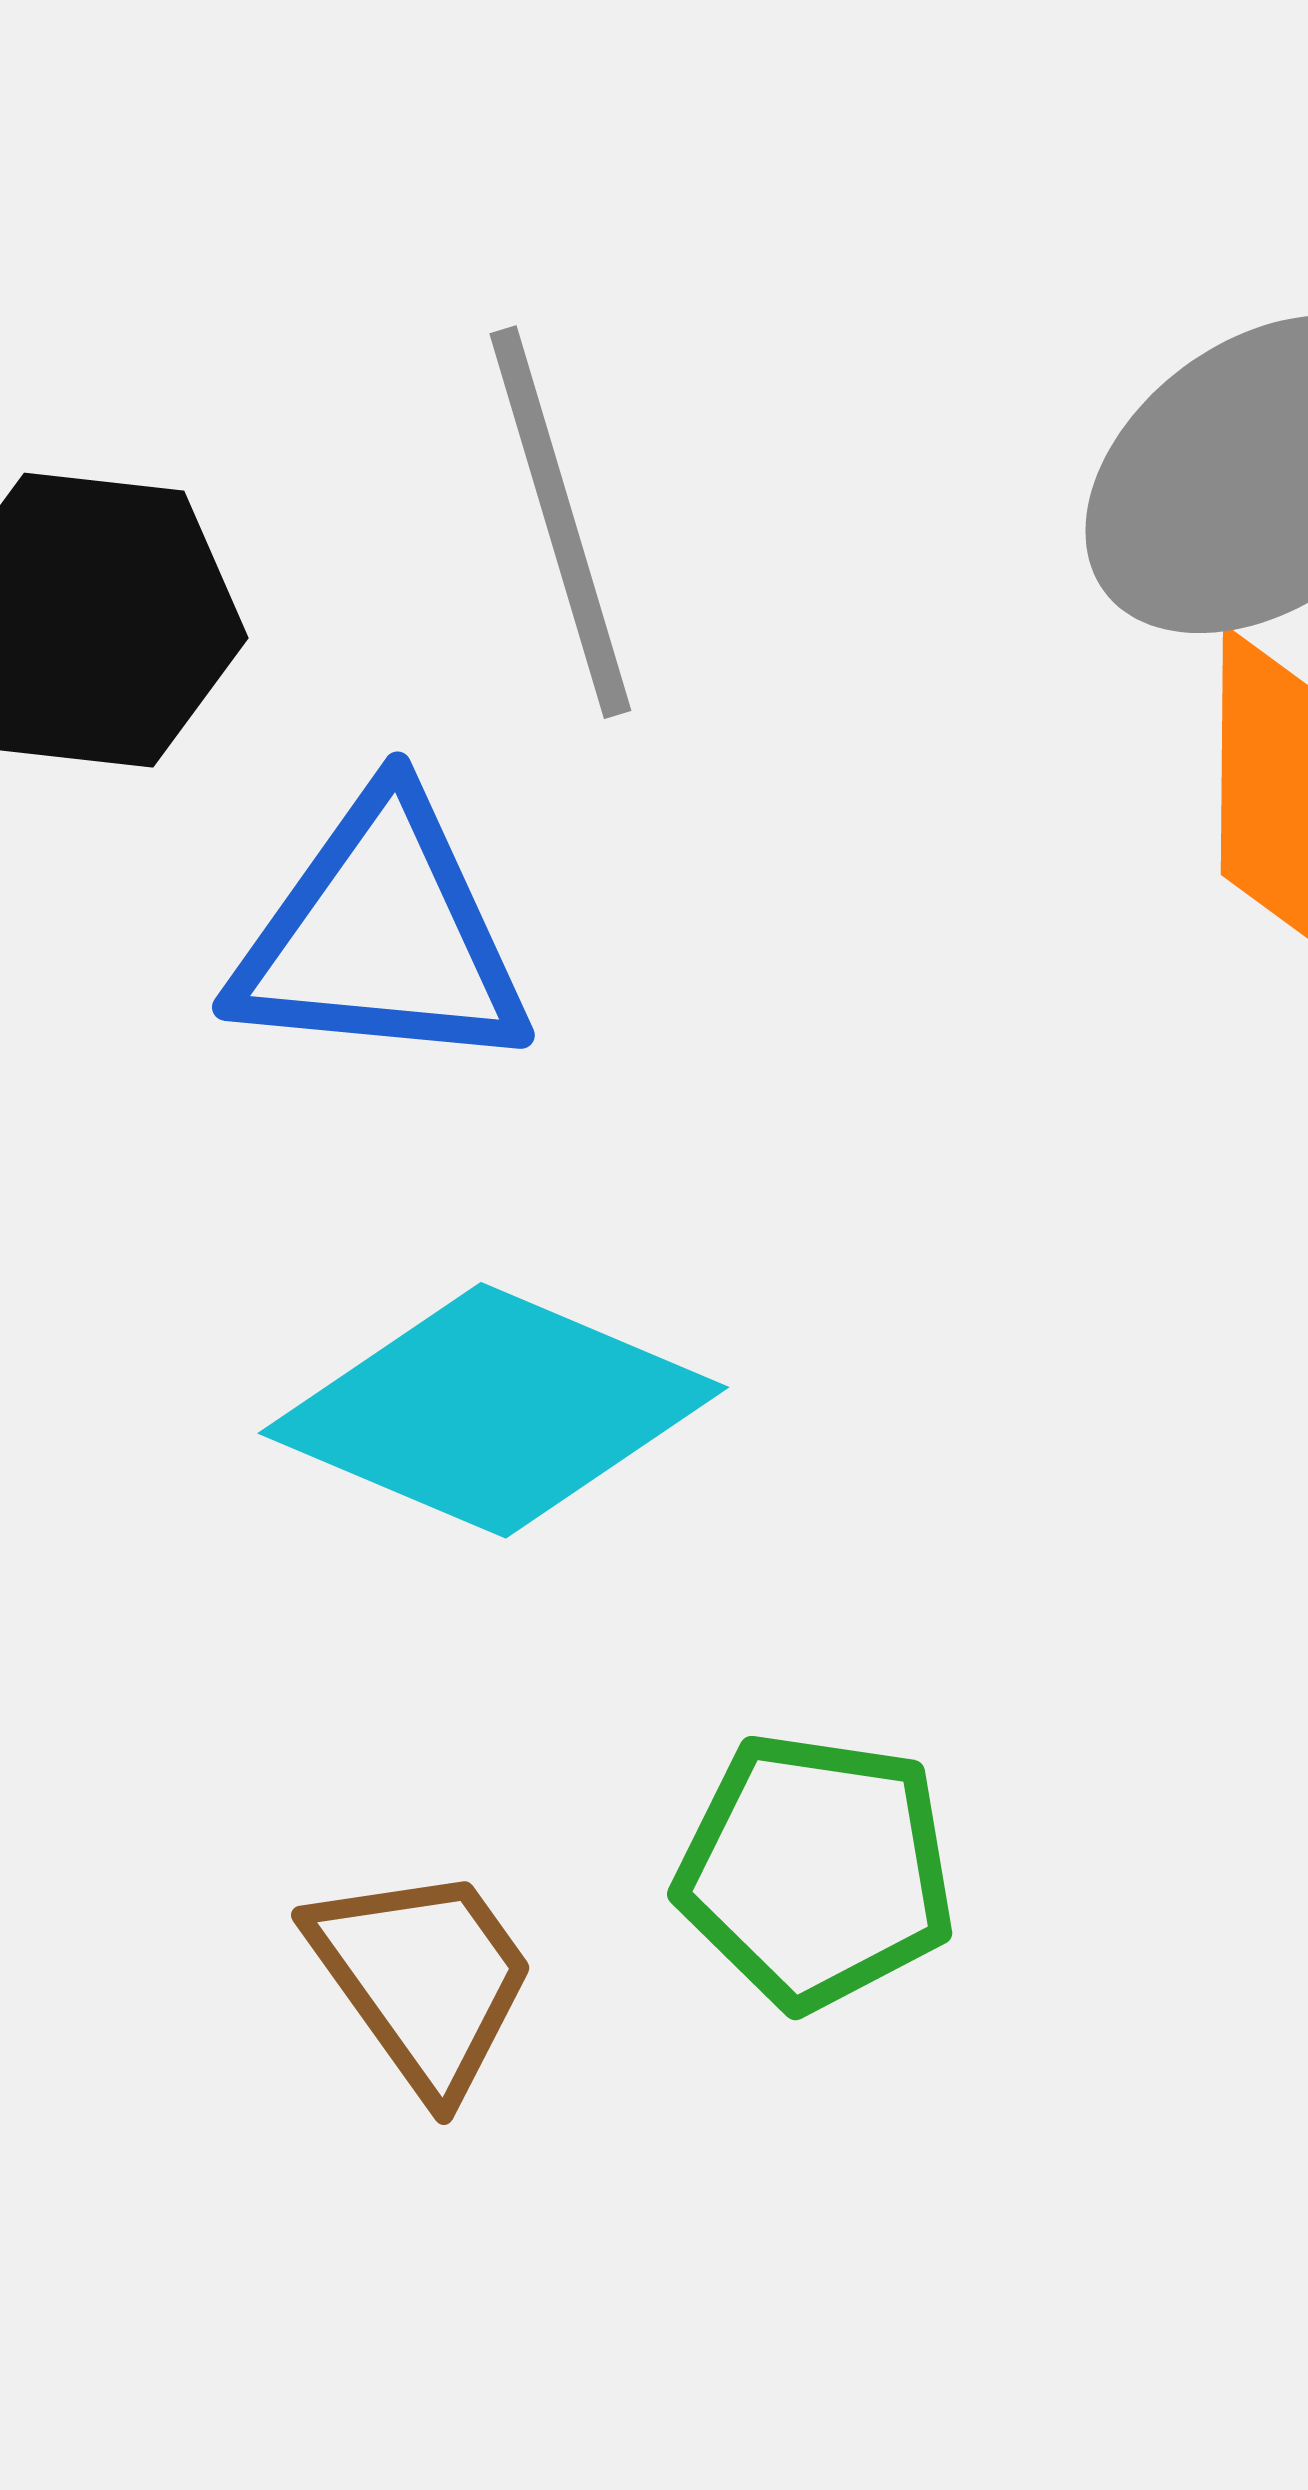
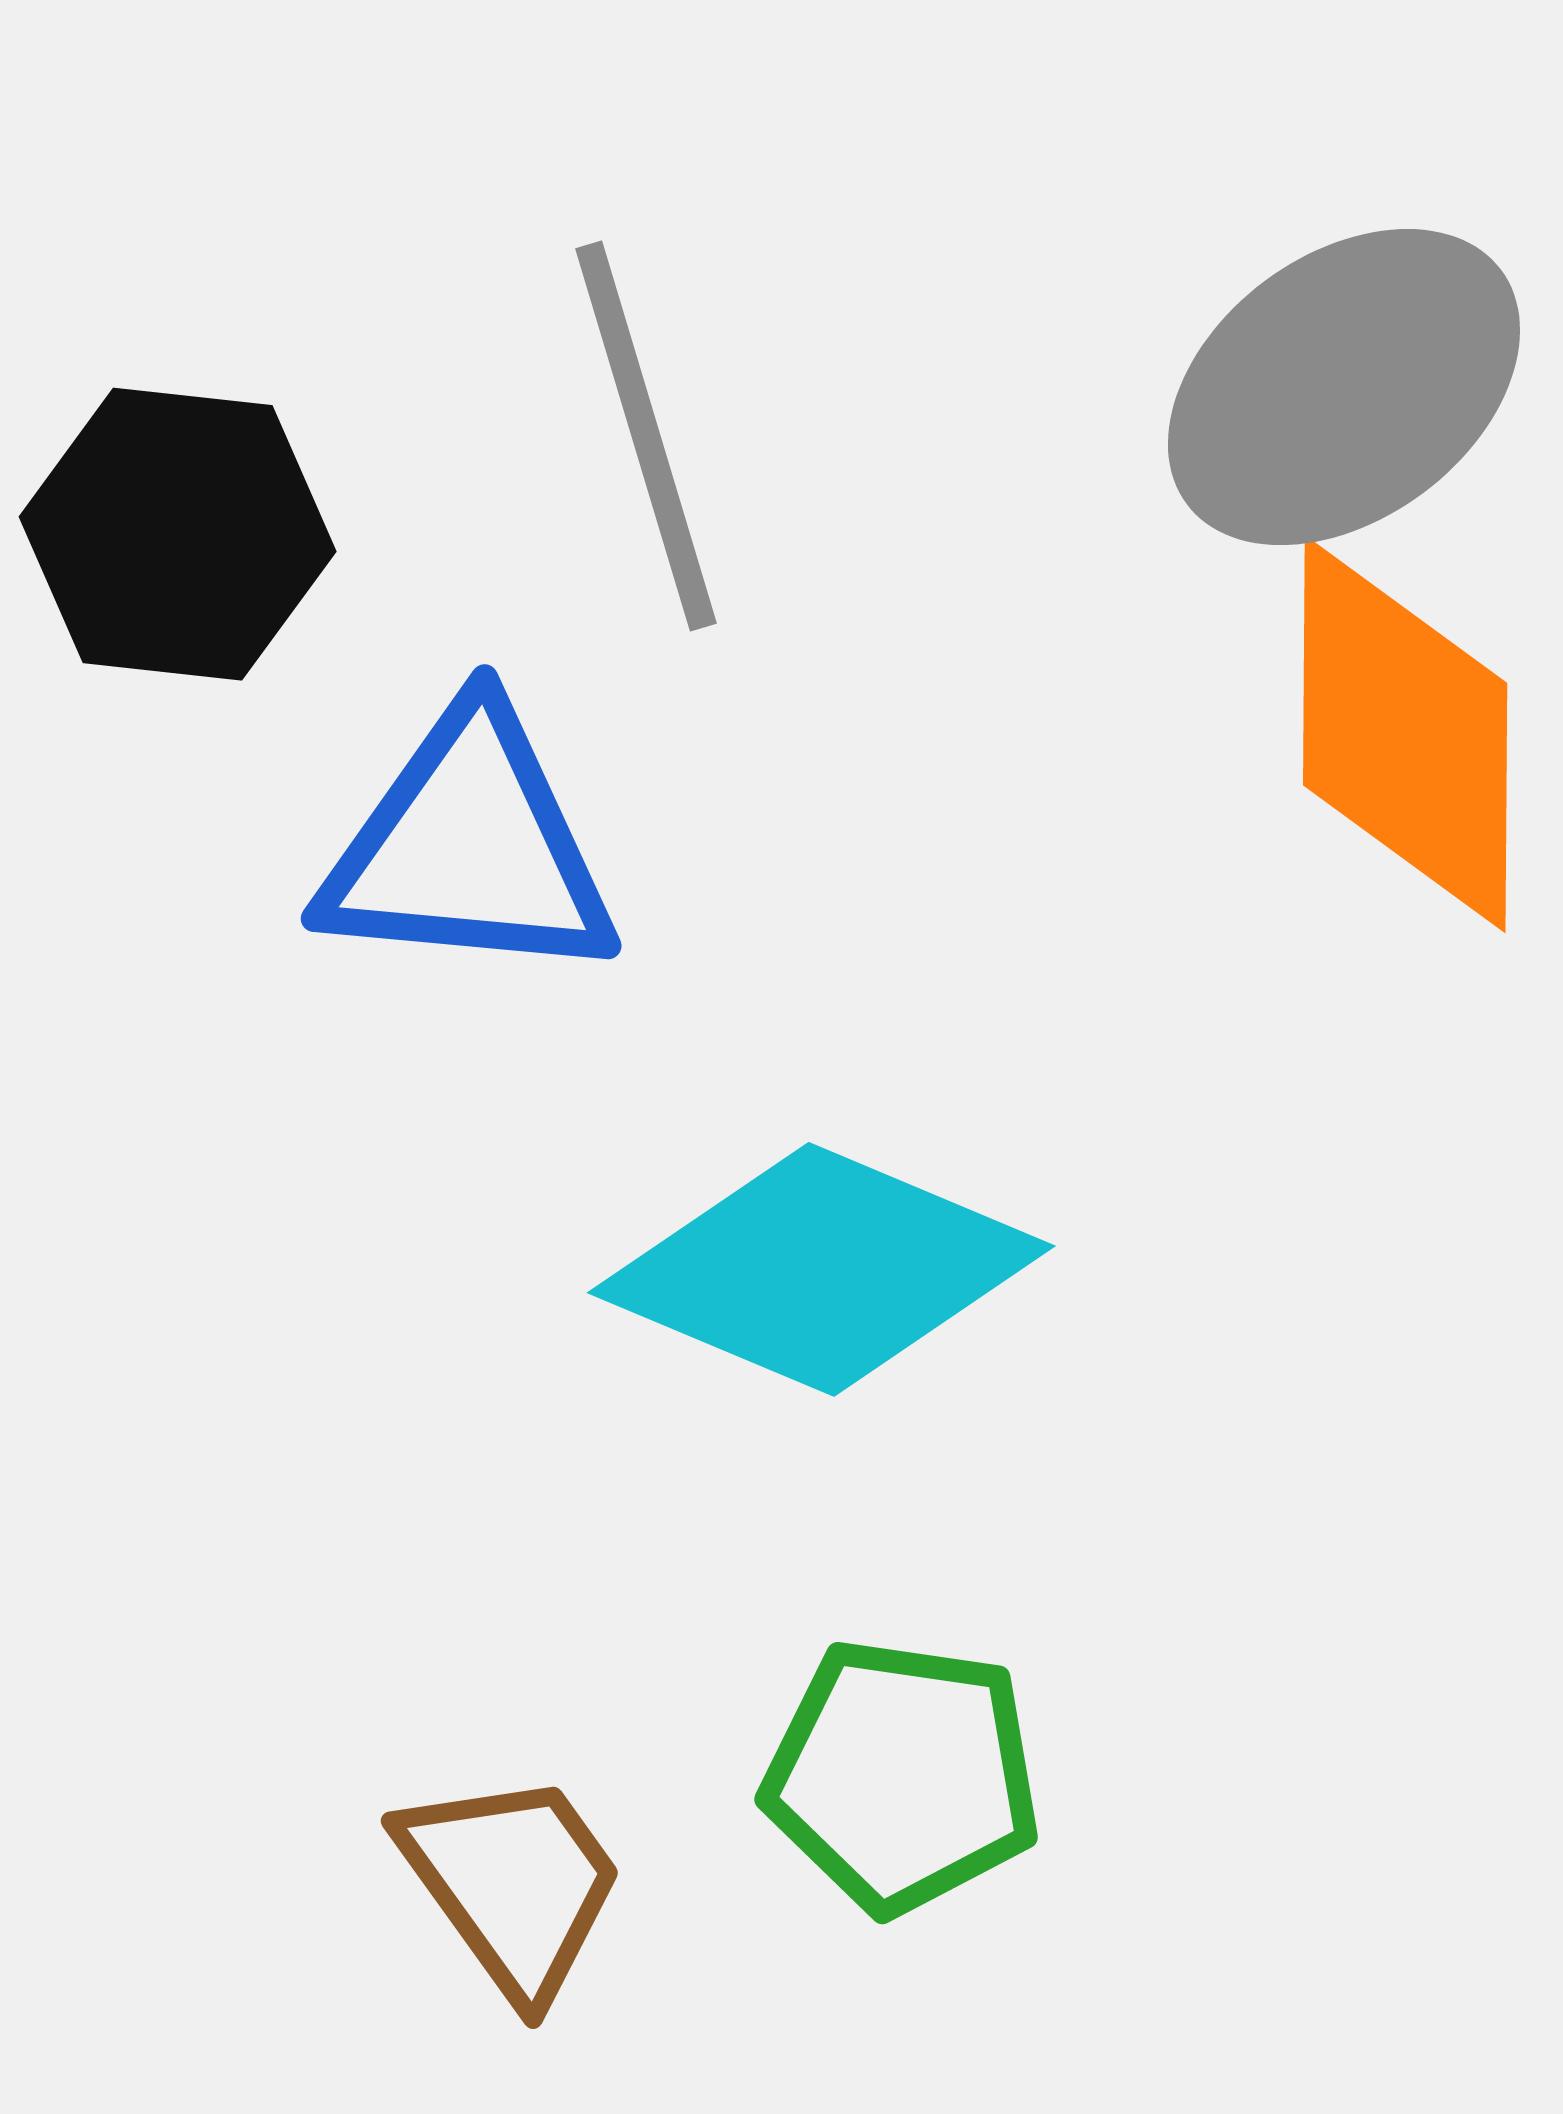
cyan diamond: (493, 1410) -> (821, 1269), moved

